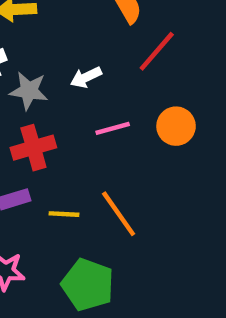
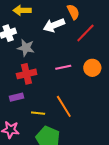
white arrow: (86, 77) -> (54, 25), moved, size x1.5
yellow line: (64, 214) -> (38, 113), moved

